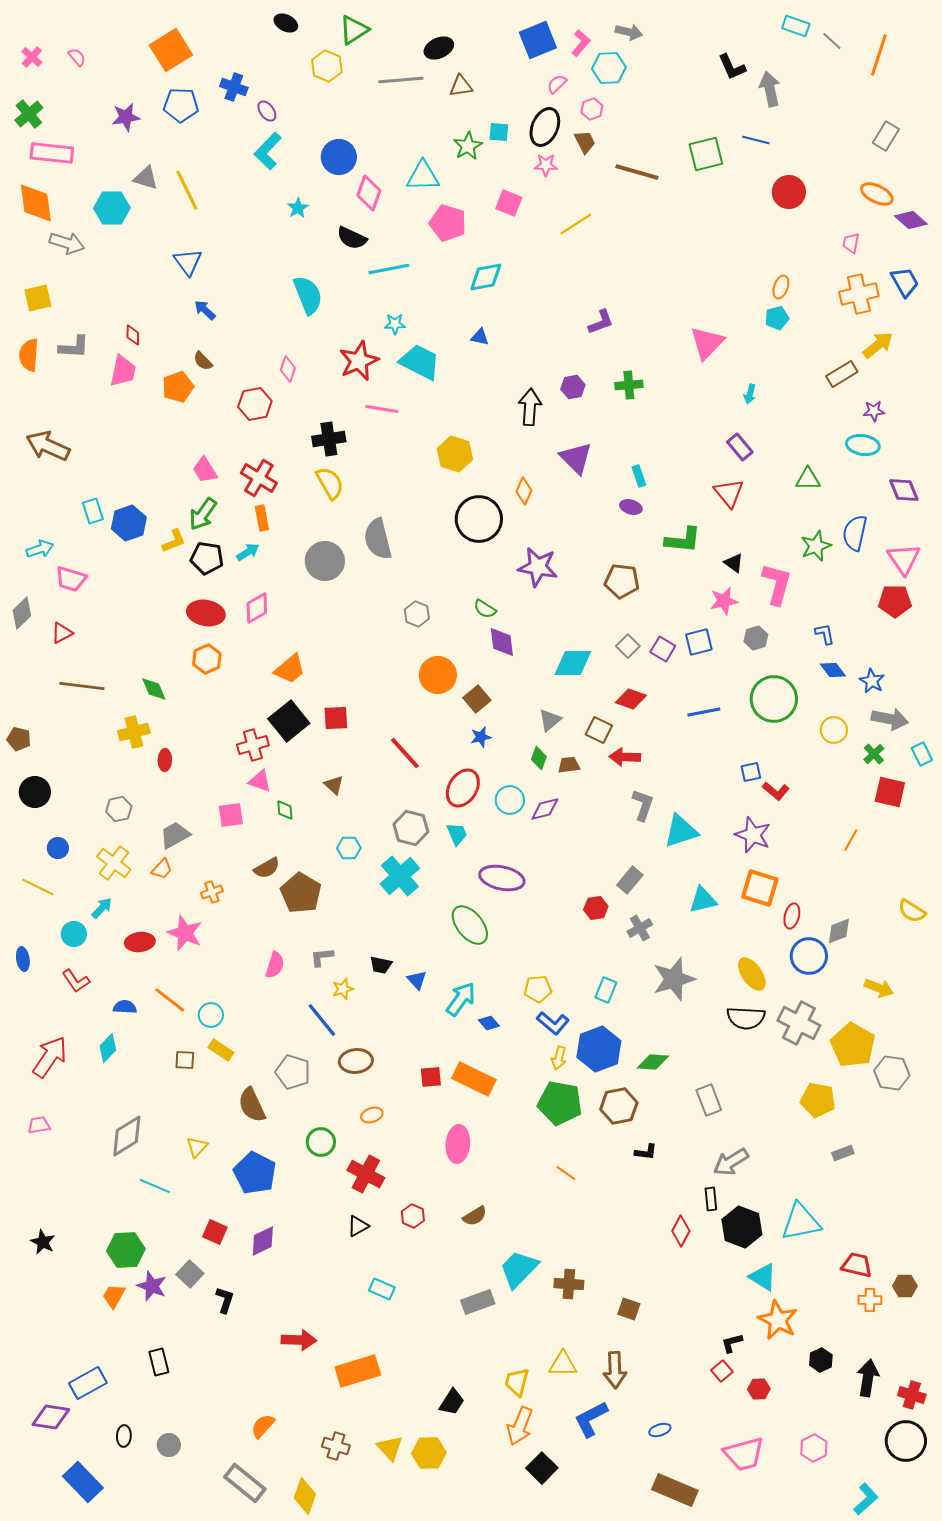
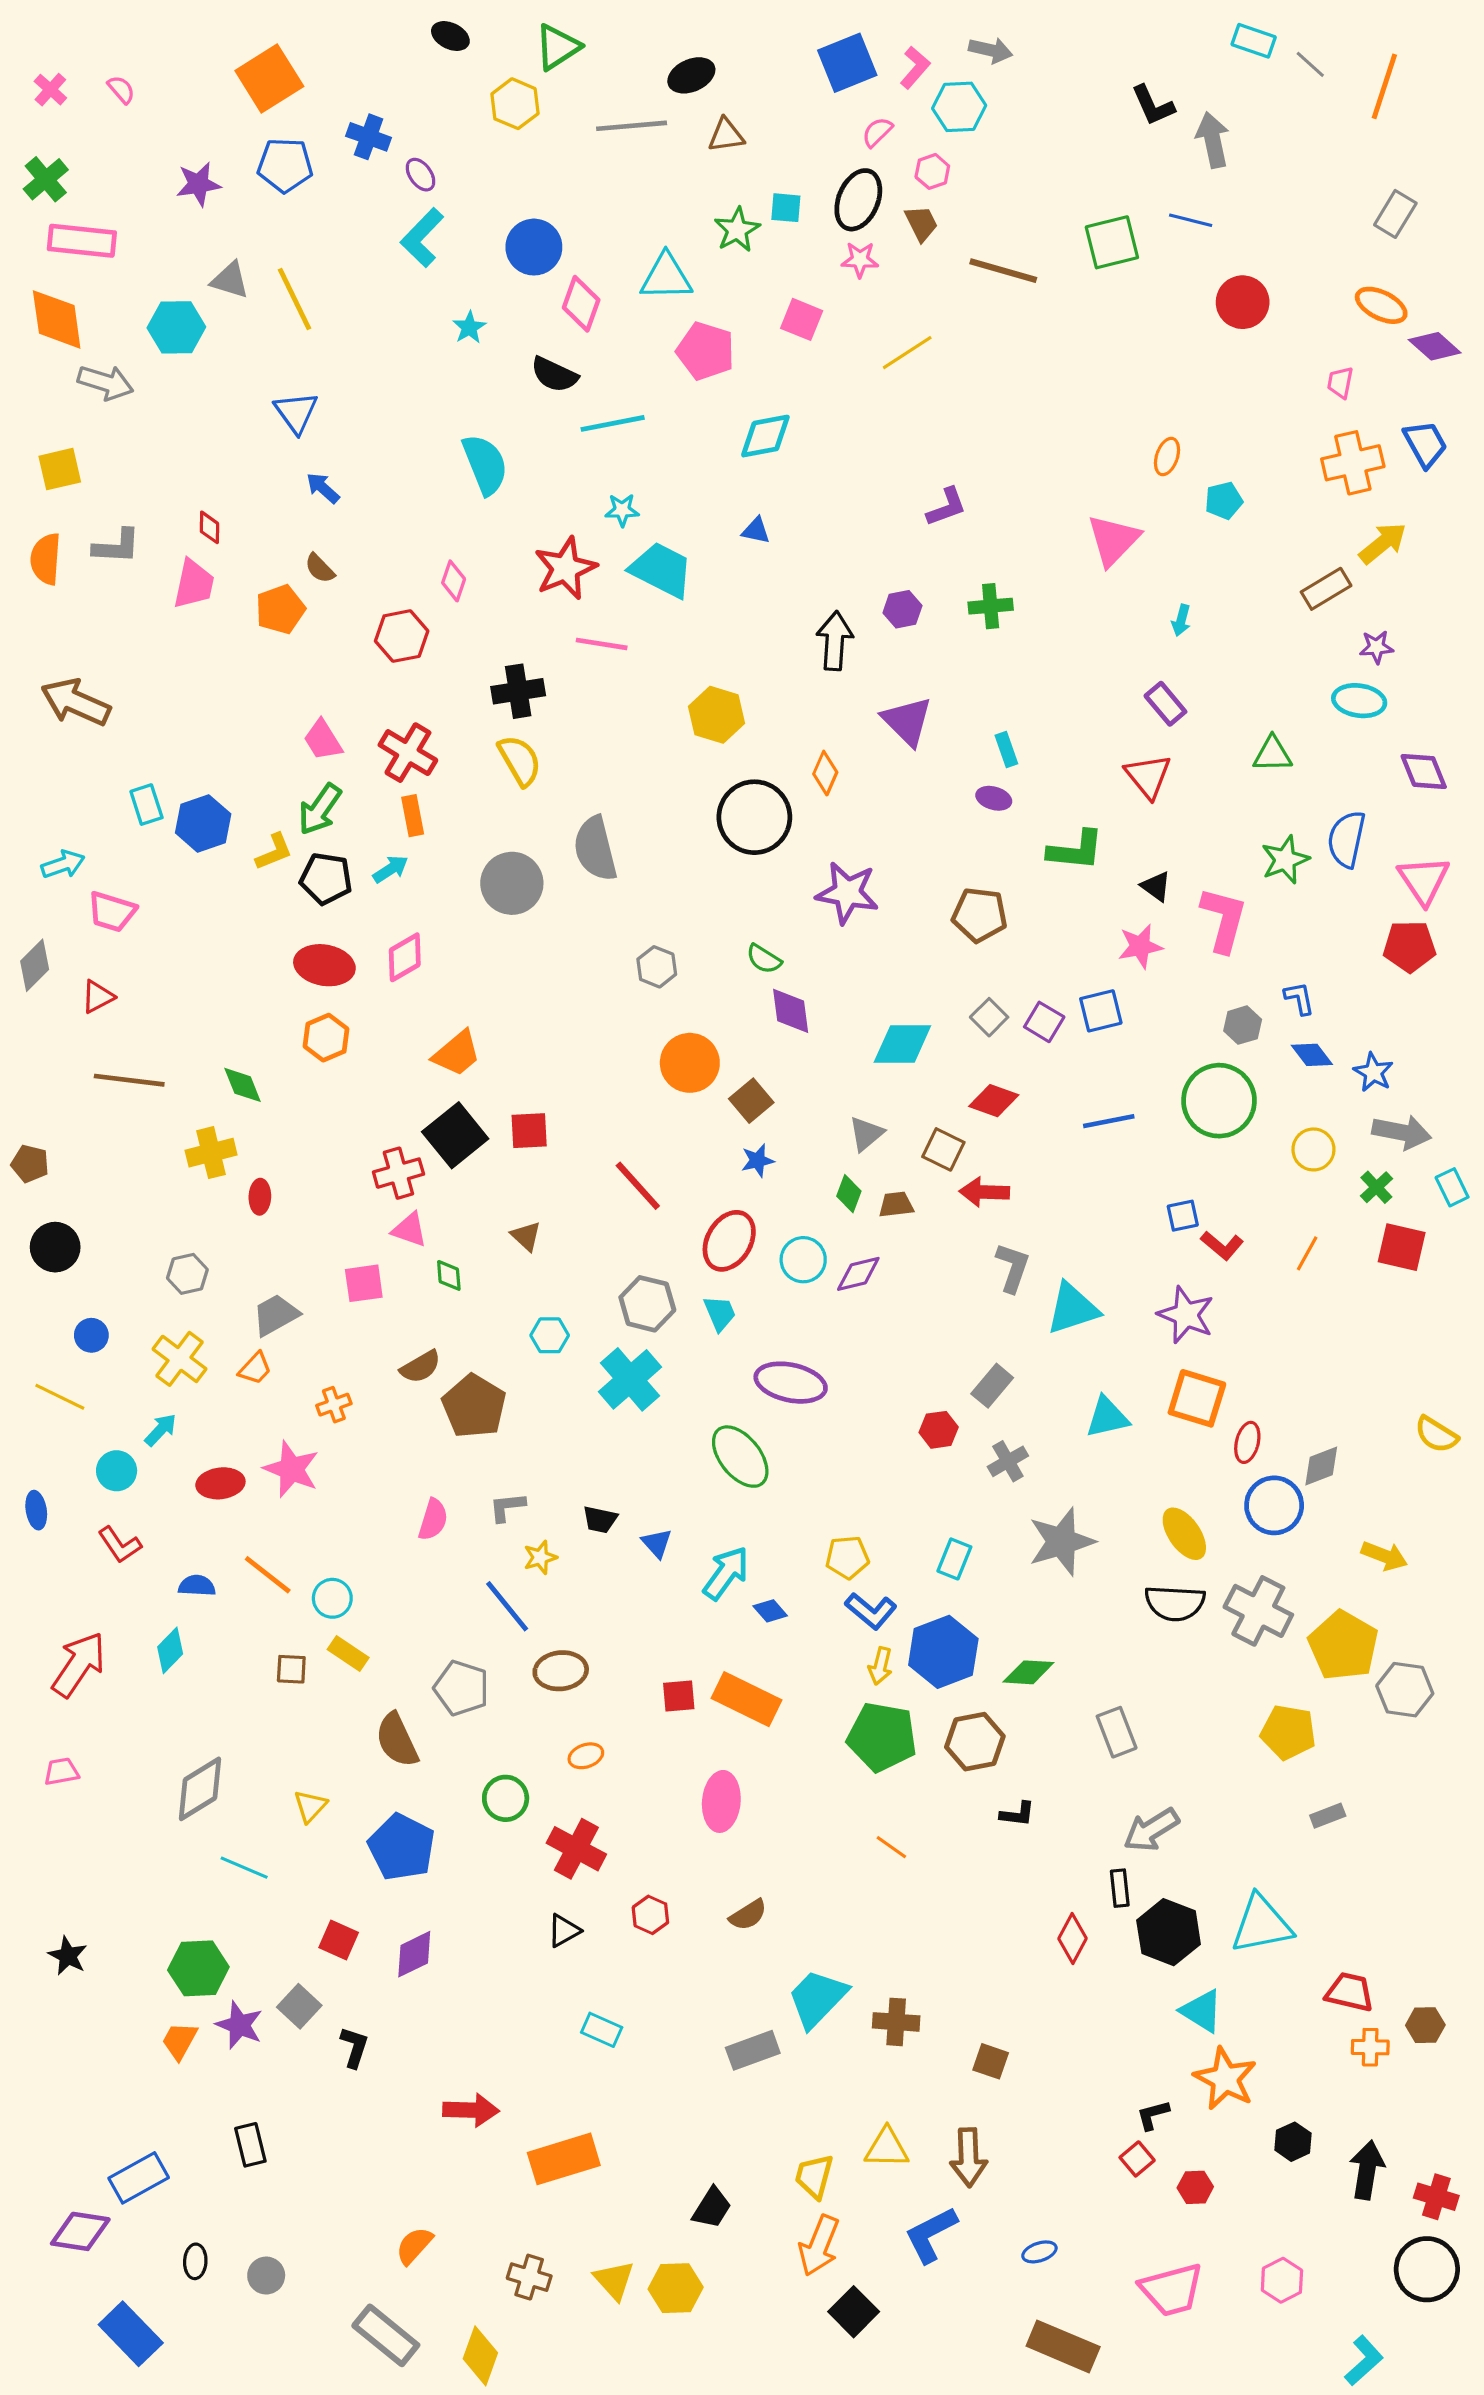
orange ellipse: (781, 287) -> (1167, 457), moved
gray hexagon: (756, 638) -> (1243, 1025), moved
orange line: (851, 840) -> (1307, 1253), moved

